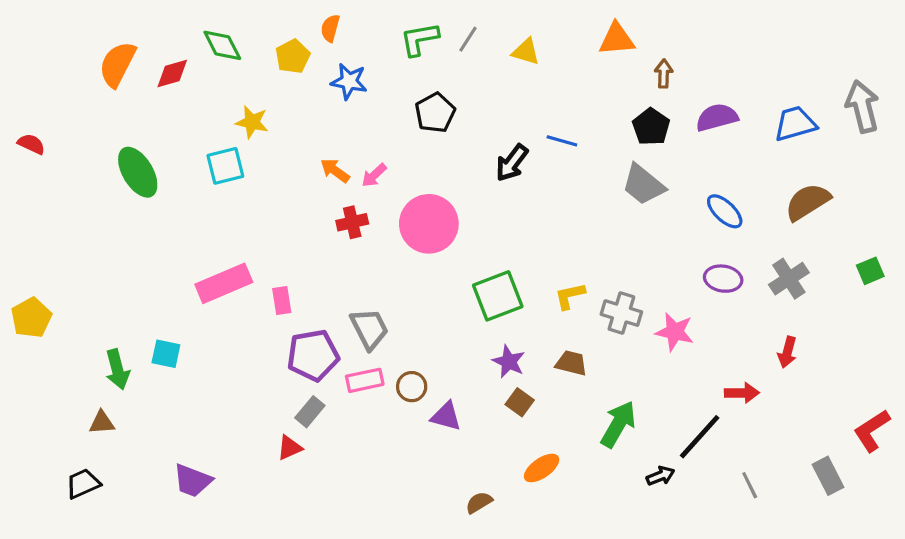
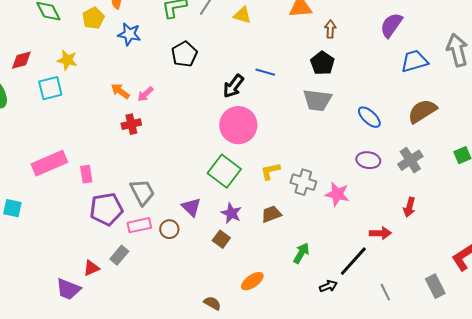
red diamond: (172, 74) -> (21, 60), moved
purple semicircle: (717, 117) -> (391, 25), moved, turned -40
gray trapezoid: (643, 185) -> (317, 100), turned -32
pink circle: (429, 224) -> (238, 125), moved
green square: (498, 296) -> (224, 171), turned -32
brown trapezoid: (571, 363) -> (271, 214), turned -35
brown square: (520, 402) -> (221, 239), moved
gray rectangle: (310, 412) -> (119, 255), moved
purple triangle: (446, 416) -> (191, 207), moved, turned 30
green arrow: (618, 424) -> (301, 253), size x0.7
purple trapezoid: (193, 481) -> (68, 289), moved
brown semicircle: (479, 502) -> (212, 303), turned 60

